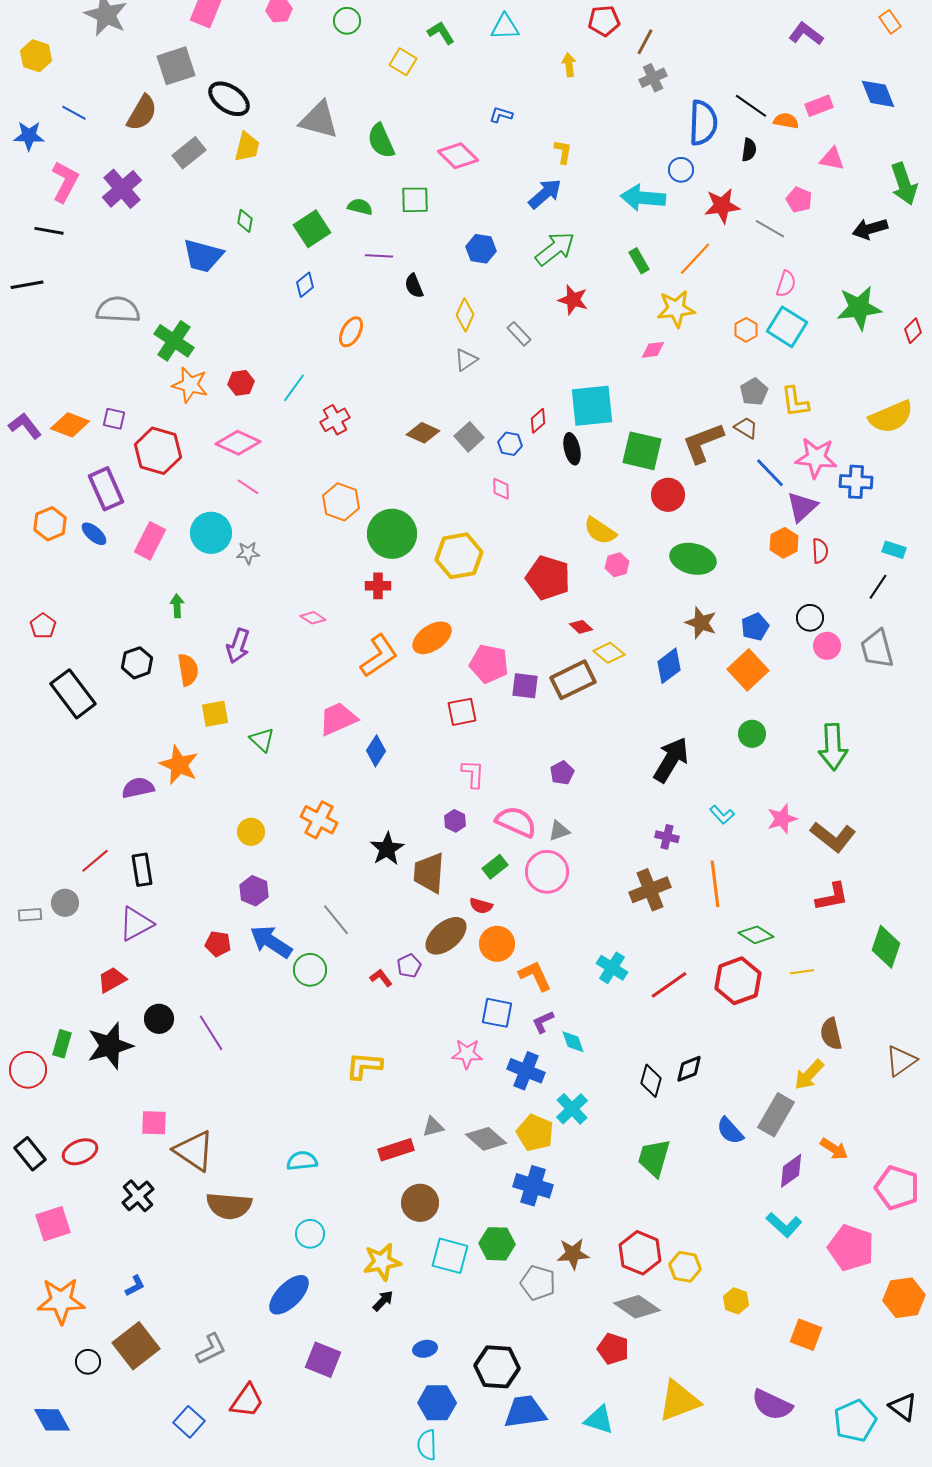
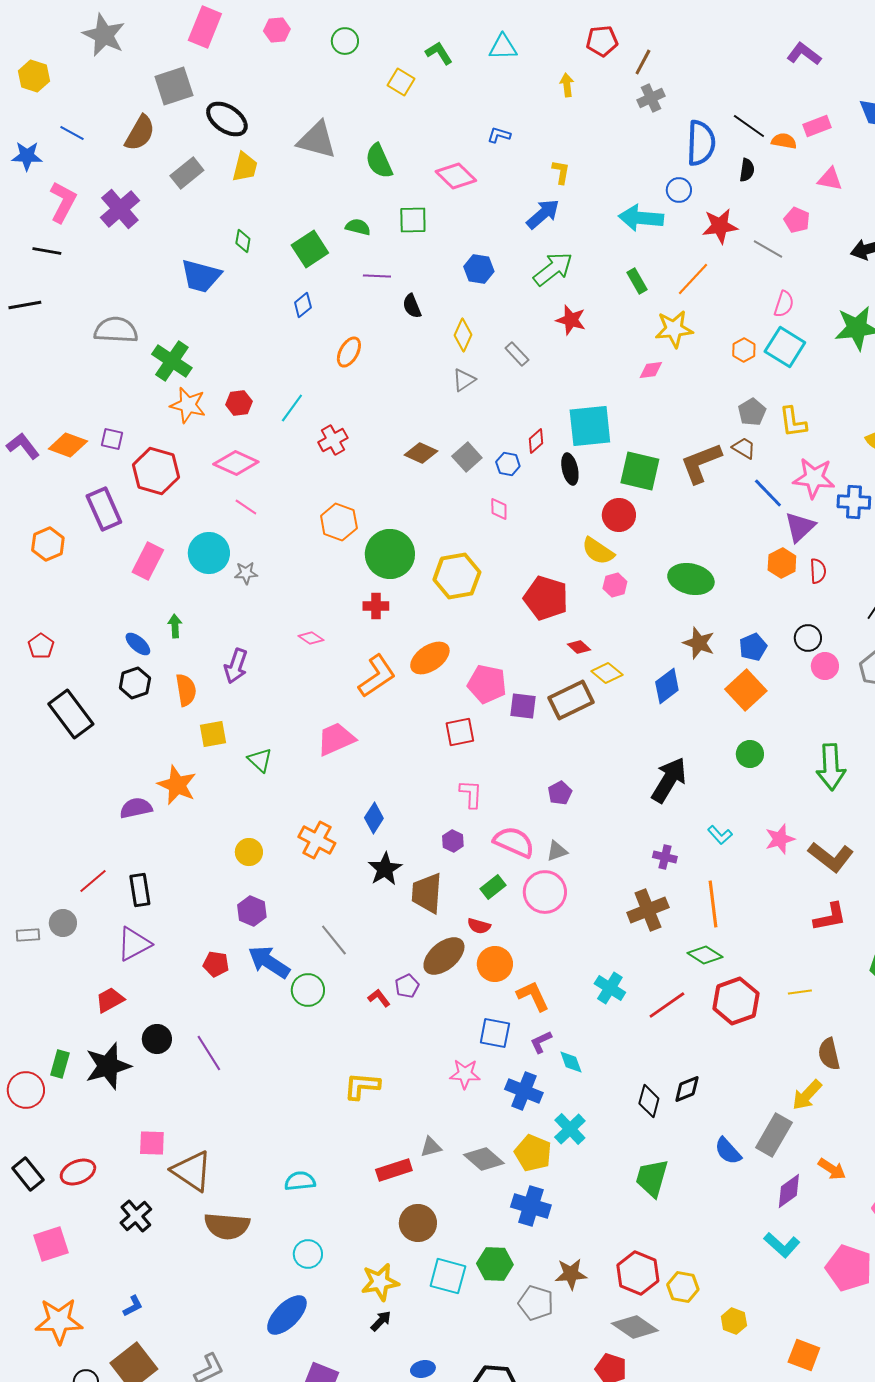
red circle: (668, 495) -> (619, 515), moved
blue ellipse: (94, 534) -> (138, 644), moved
blue diamond: (376, 751) -> (374, 818), moved
green diamond: (756, 935) -> (705, 955), moved

